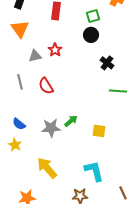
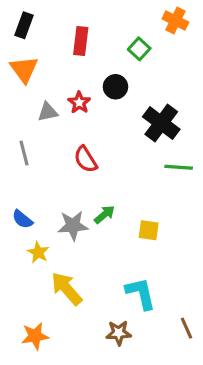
green square: (93, 16) -> (139, 49), turned -32
black circle: (91, 35) -> (115, 87), moved
black cross: (107, 63) -> (161, 123), size x1.6
red semicircle: (46, 86) -> (86, 159), moved
yellow star: (15, 145) -> (38, 252), moved

